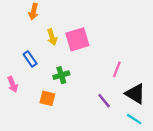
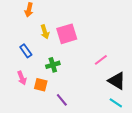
pink line: (117, 69) -> (101, 60), turned 32
pink arrow: (13, 84) -> (22, 78), moved
purple line: (104, 101) -> (62, 100), moved

